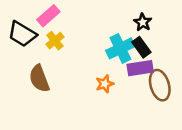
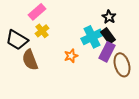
black trapezoid: (22, 34) -> (17, 40), moved
purple rectangle: (140, 68) -> (107, 52), turned -54
orange star: (105, 84) -> (71, 56), moved

